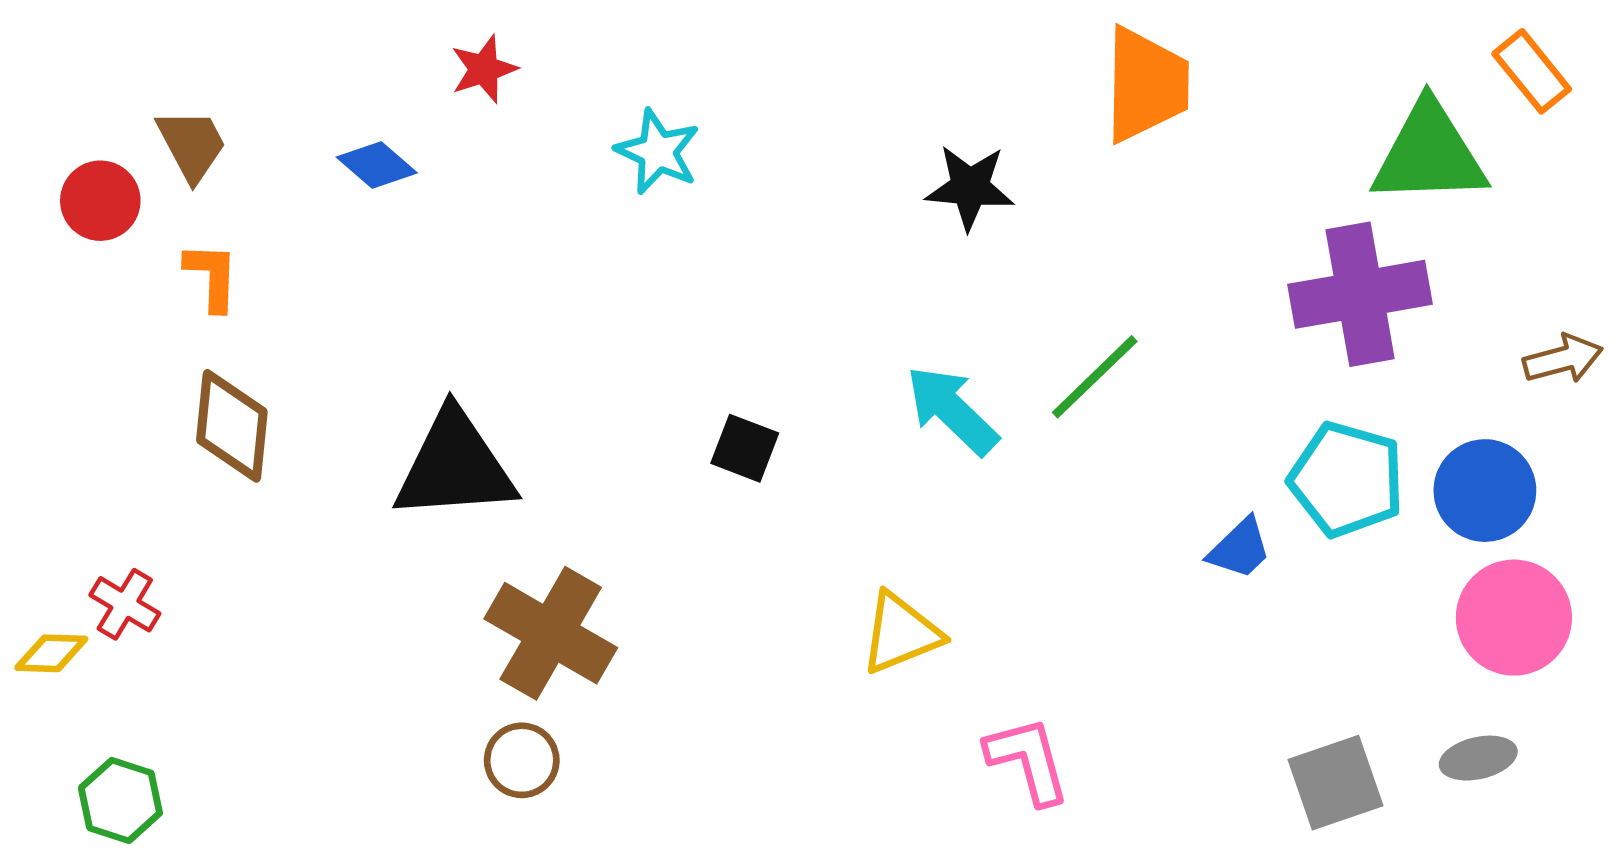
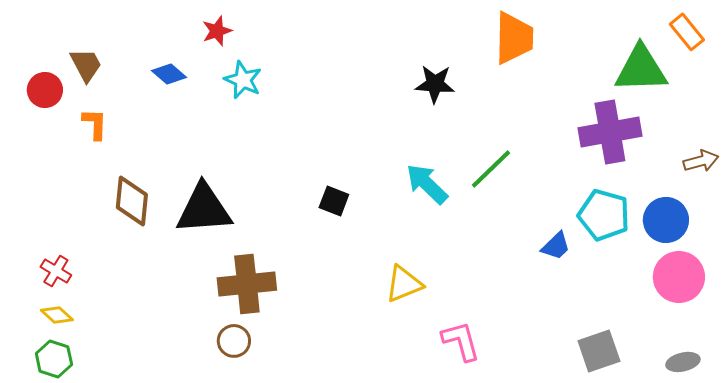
cyan star: (658, 152) -> (243, 80), moved
brown diamond: (232, 426) -> (132, 201), moved
brown cross: (551, 633) -> (247, 284), turned -36
yellow diamond: (51, 653) -> (57, 315), moved, turned 40
gray ellipse: (1478, 758) -> (683, 362), moved

